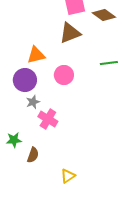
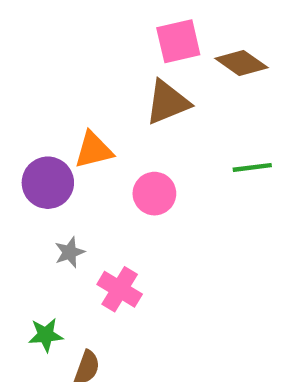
purple circle: (25, 80) -> (48, 183), moved
gray star: (33, 102) -> (70, 252), moved

